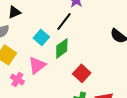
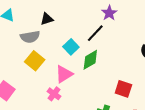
red square: (82, 73) -> (123, 89), moved, turned -30
pink cross: (17, 79) -> (54, 94), moved

